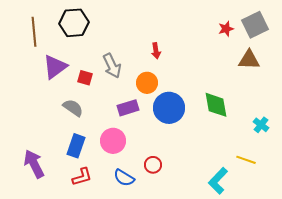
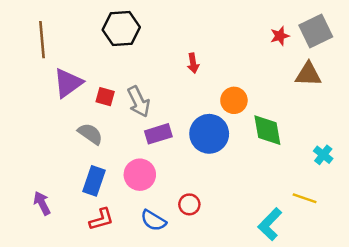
black hexagon: (74, 23) -> (121, 28), moved
gray arrow: (112, 66) -> (139, 102), moved
orange circle: (147, 83) -> (234, 100), moved
purple arrow: (34, 164) -> (42, 203), size x0.7

